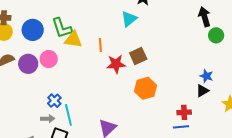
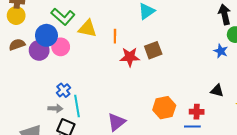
green L-shape: (62, 28) -> (63, 17), moved, turned -35
blue circle: (33, 30) -> (46, 35), moved
blue star: (206, 76) -> (221, 51), moved
orange hexagon: (146, 88) -> (164, 108), moved
black triangle: (202, 91) -> (217, 91), turned 40

